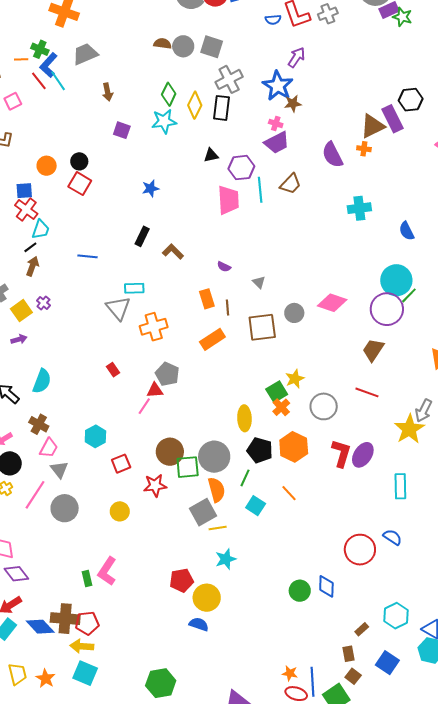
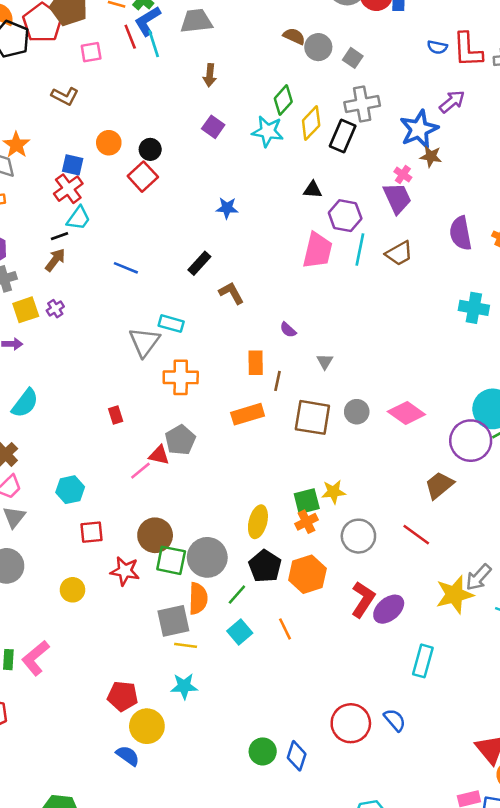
gray square: (212, 47) -> (353, 58), size x0.7
purple trapezoid: (277, 143) -> (397, 198), turned -104

